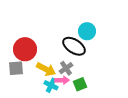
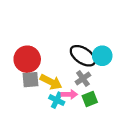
cyan circle: (87, 31) -> (102, 56), moved
gray square: (16, 68) -> (31, 80), moved
gray cross: (66, 68) -> (83, 78), moved

